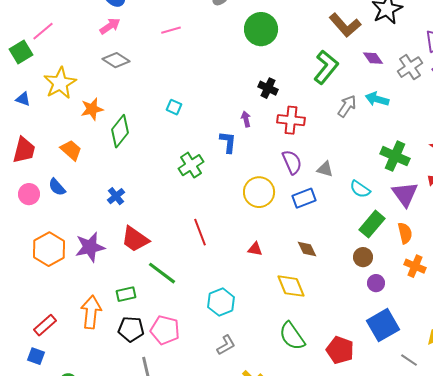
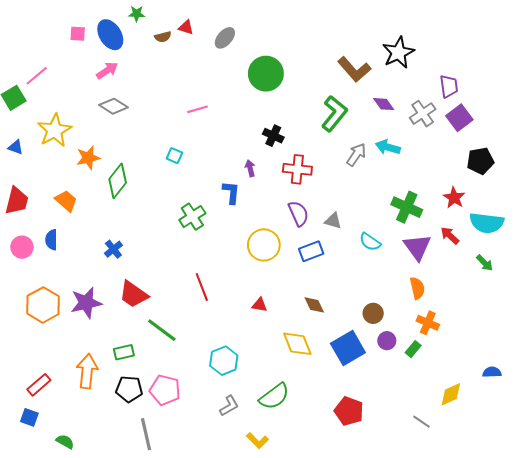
pink line: (171, 30) -> (198, 109), moved
blue semicircle: (57, 187) -> (51, 240), turned 42
green rectangle: (372, 224) -> (413, 349), moved, size x0.6
blue square: (383, 325) -> (348, 348), moved
green semicircle: (292, 336) -> (274, 396), moved, turned -92

